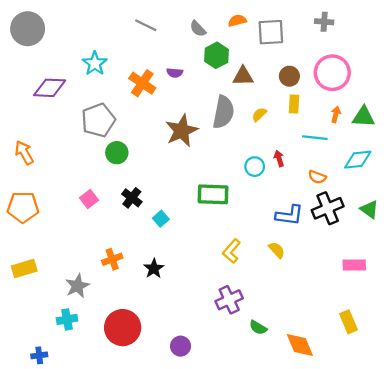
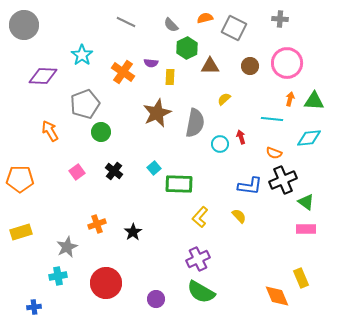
gray square: (271, 32) -> (234, 28), turned 30
yellow rectangle: (294, 104) -> (170, 77), moved
gray semicircle: (223, 112) -> (195, 123), moved
orange arrow: (24, 153) -> (50, 131), moved
green rectangle: (213, 194) -> (179, 184), moved
green triangle: (369, 209) -> (306, 202), moved
cyan square: (161, 219) -> (154, 168), moved
green semicircle: (258, 328) -> (201, 292), moved, size x1.8
orange diamond: (300, 345) -> (277, 296), moved

